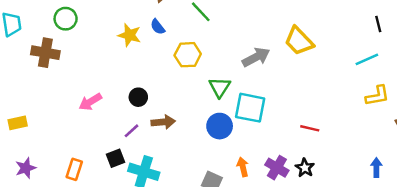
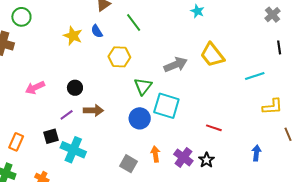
cyan line: (367, 59) -> (255, 76), moved
blue arrow: (376, 167) -> (256, 153), moved

